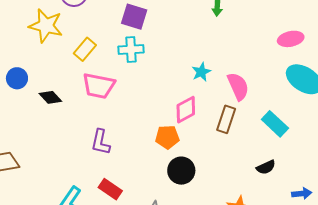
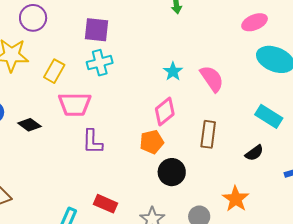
brown rectangle: (226, 119) -> (208, 134), moved
cyan rectangle: (275, 124) -> (269, 116), moved
purple L-shape: (101, 142) -> (92, 142), moved

